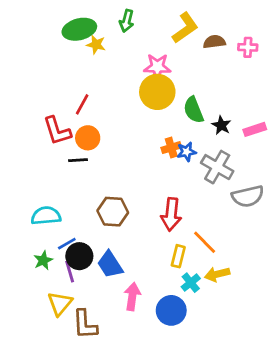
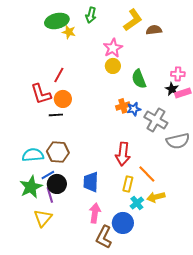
pink cross: (248, 47) -> (178, 74), moved
pink star: (157, 67) -> (113, 48), turned -30
yellow circle: (157, 92) -> (113, 66), size x0.6
black star: (221, 125) -> (172, 89), moved
brown hexagon: (113, 212) -> (58, 152), moved
green star: (43, 260) -> (31, 187), size x1.6
blue trapezoid: (110, 264) -> (91, 182), moved, turned 35
brown L-shape: (85, 324) -> (104, 237), moved, turned 30

